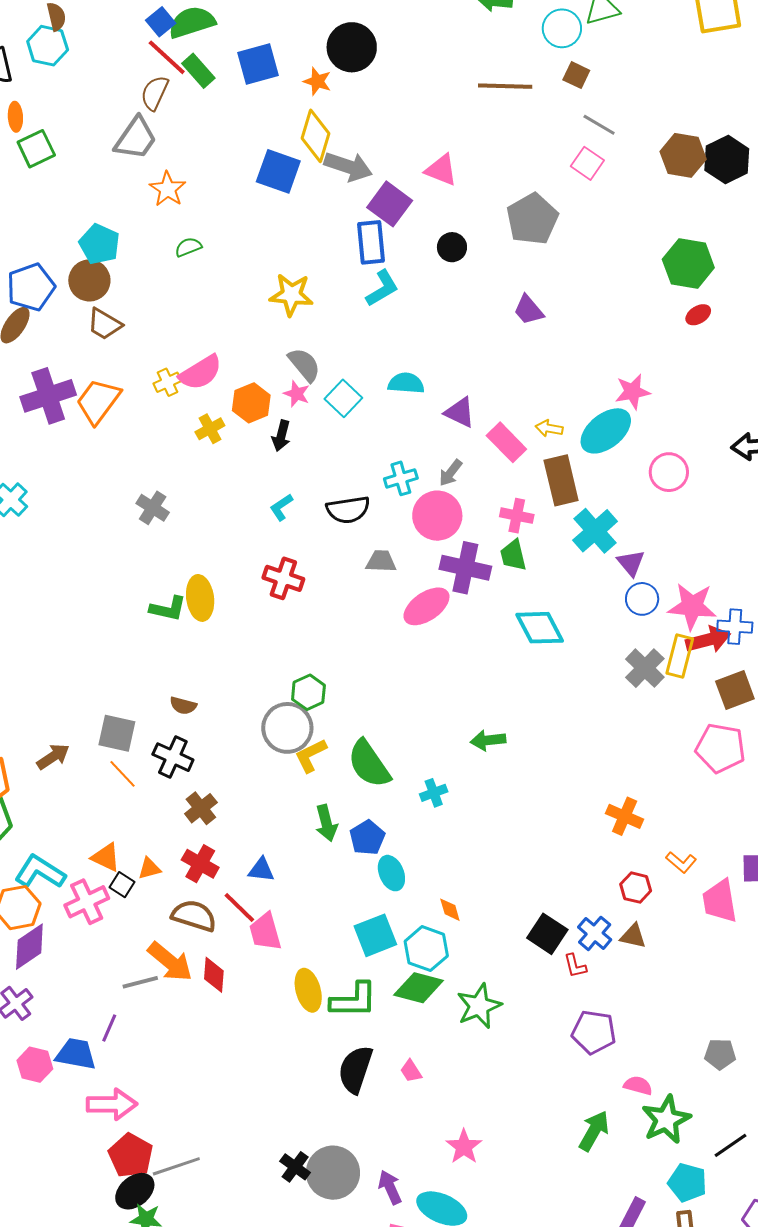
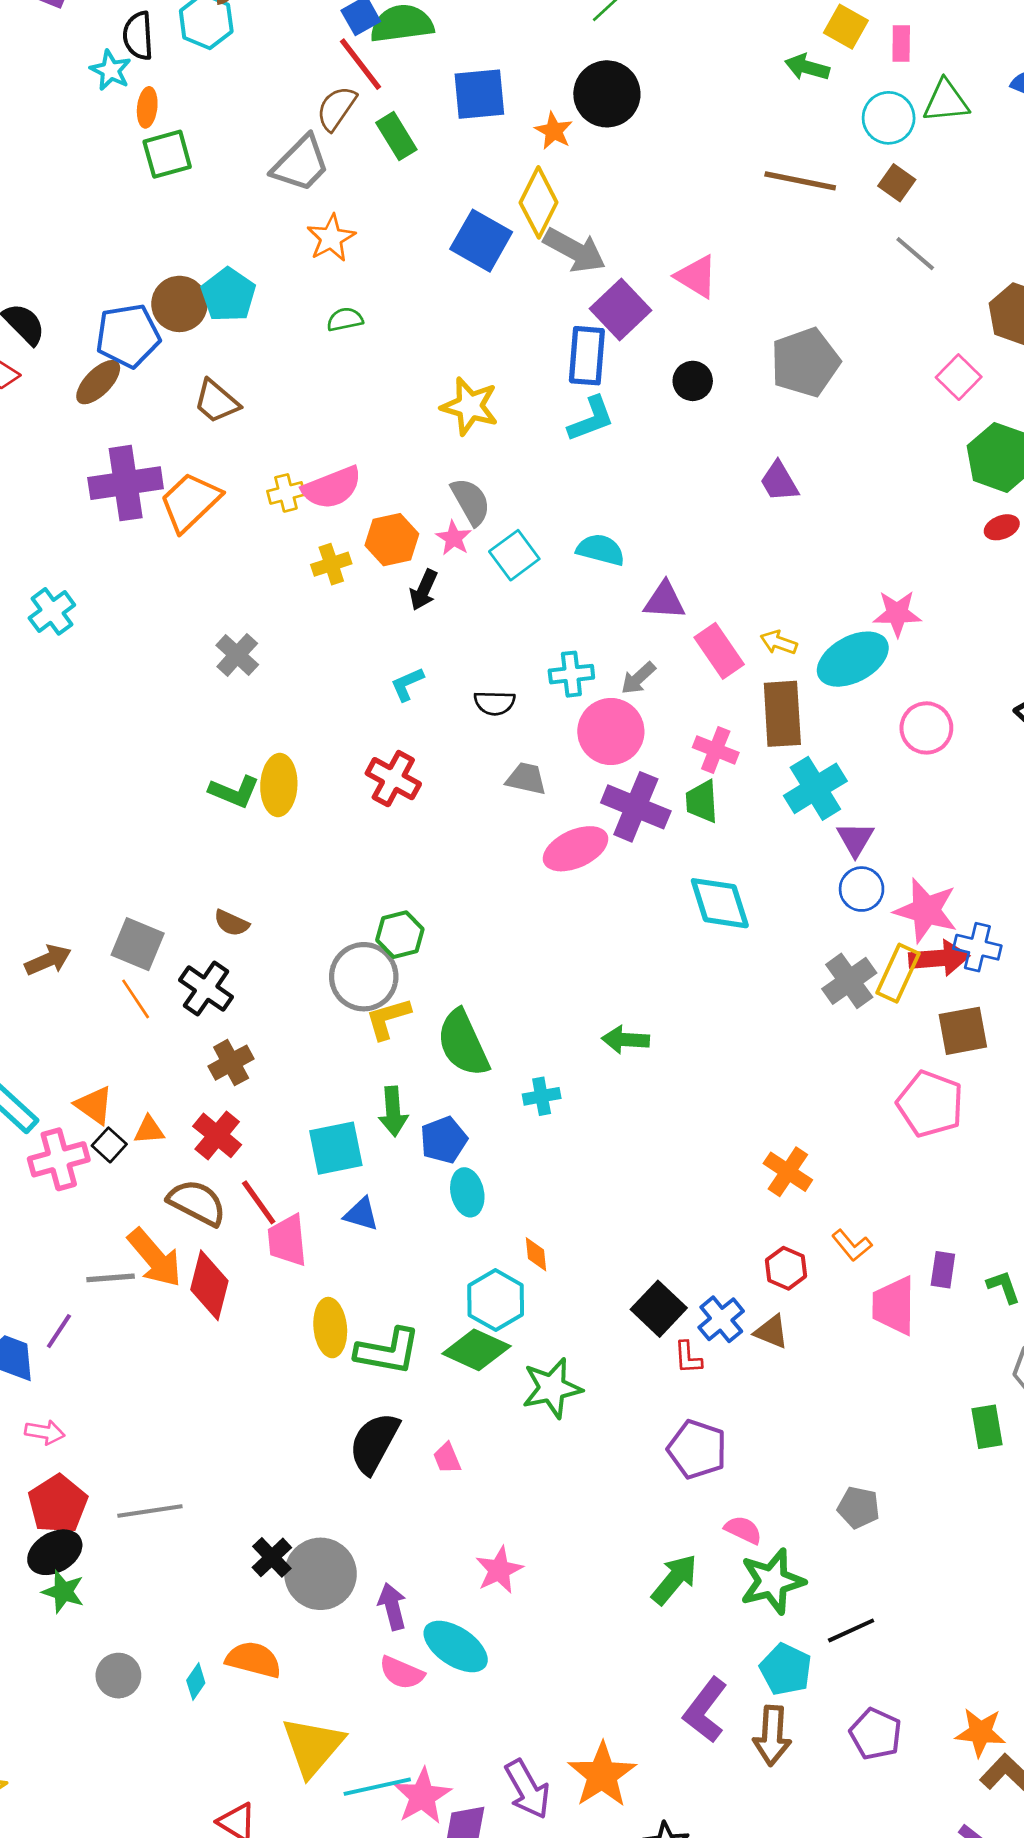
green rectangle: (198, 71) -> (396, 136), moved
pink square: (587, 163) -> (959, 377), moved
brown circle: (89, 280) -> (179, 304), moved
purple triangle: (460, 412) -> (665, 601), turned -32
black semicircle: (348, 510) -> (495, 703), size x0.7
blue triangle: (261, 870) -> (361, 1214), moved
cyan square: (375, 935) -> (336, 1148), moved
red diamond: (214, 975) -> (209, 1285), size x1.4
pink arrow: (112, 1104) -> (45, 1432), size x0.6
gray line: (176, 1166) -> (150, 1511), moved

